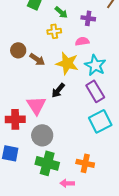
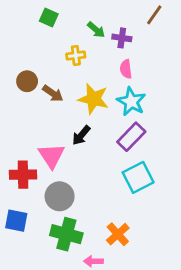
green arrow: (61, 12) -> (96, 30), moved
pink semicircle: (82, 41) -> (126, 69), moved, turned -88
purple rectangle: (95, 91) -> (131, 137), turned 75
orange cross: (85, 163) -> (118, 234), turned 36

